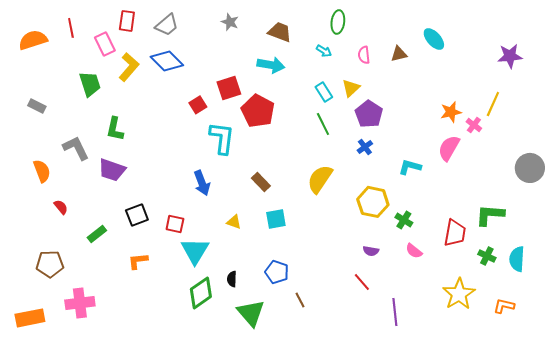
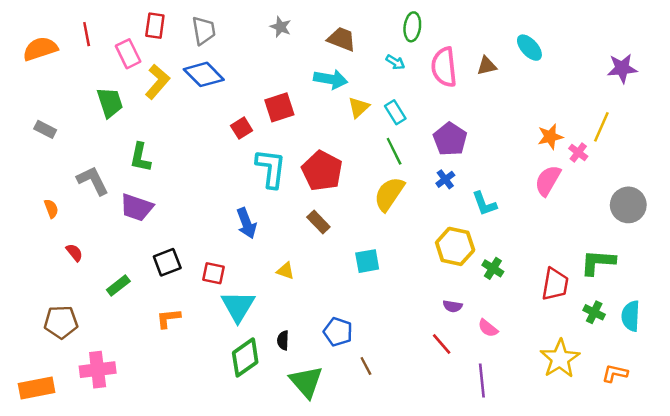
gray trapezoid: (167, 25) -> (204, 30), turned -60
pink semicircle: (364, 55) -> (444, 67), size x1.8
yellow triangle: (351, 88) -> (359, 107), moved
red pentagon: (258, 111) -> (322, 171), moved
cyan L-shape: (410, 167) -> (484, 204), moved, turned -125
gray circle: (530, 168) -> (628, 205), moved
orange semicircle: (42, 171) -> (51, 209), size x0.7
yellow semicircle: (320, 179) -> (389, 194), moved
cyan square: (276, 219) -> (367, 261), moved
pink semicircle: (414, 251) -> (488, 328), moved

